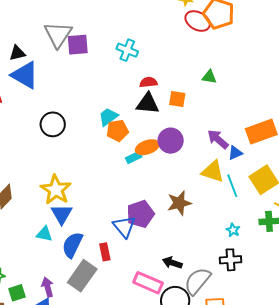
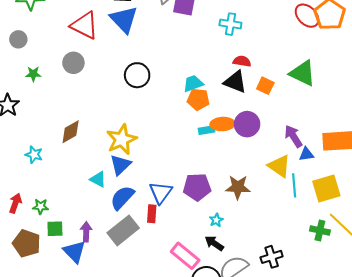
cyan cross: (127, 50) -> (230, 24), turned -30
green triangle: (209, 77) -> (303, 73), size x1.8
blue triangle: (124, 227) -> (161, 192), moved
cyan star: (233, 230) -> (216, 220), moved
black cross: (231, 260) -> (272, 257), turned -30

